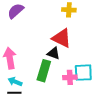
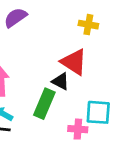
pink cross: (70, 77) -> (78, 129), moved

